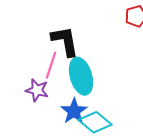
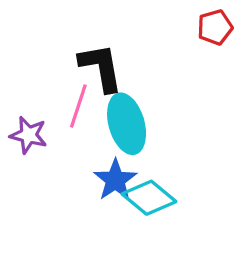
purple star: (37, 90) -> (29, 135), moved

